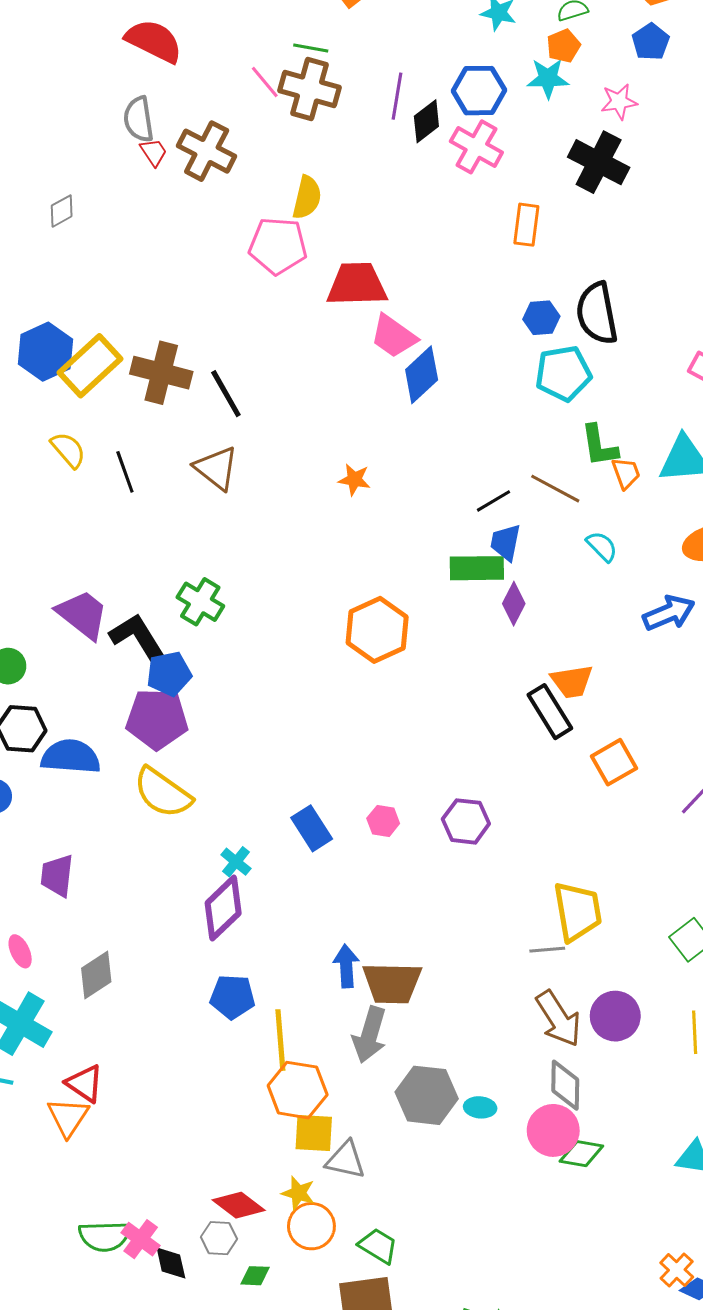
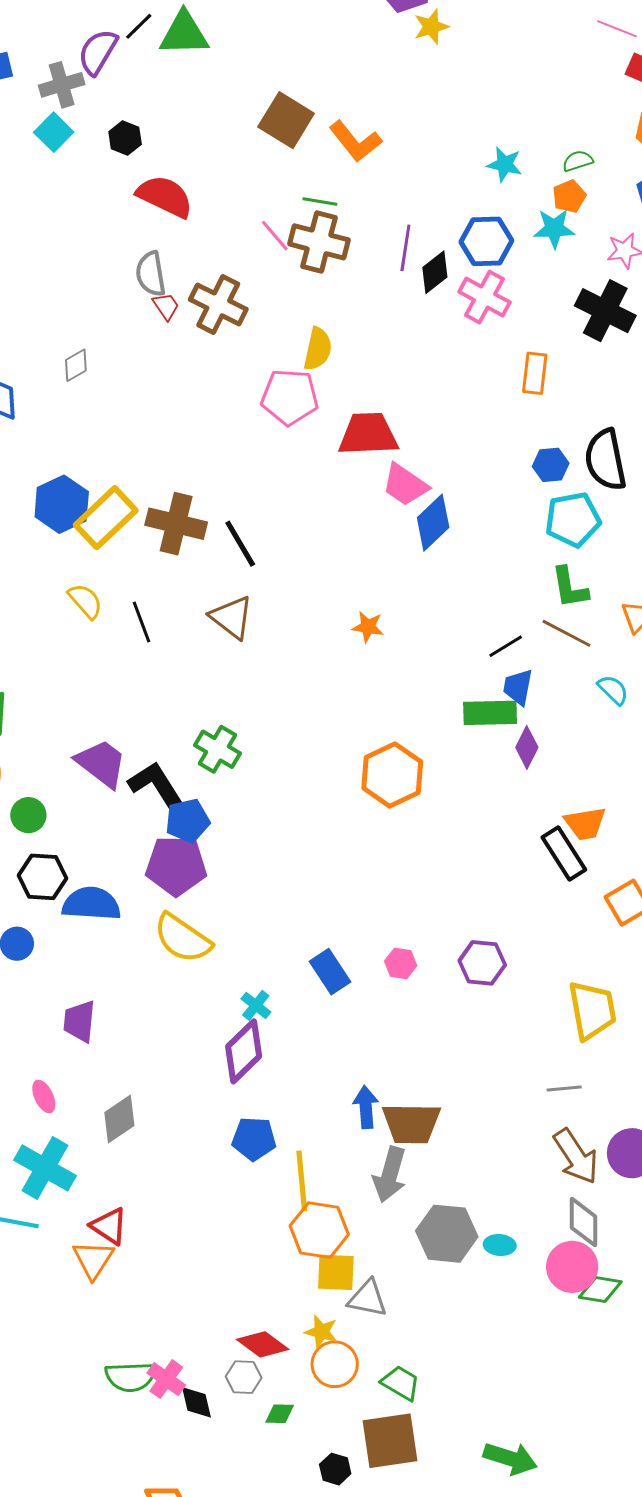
green L-shape: (599, 446) -> (570, 588), moved
yellow trapezoid: (577, 911) -> (592, 1010), moved

